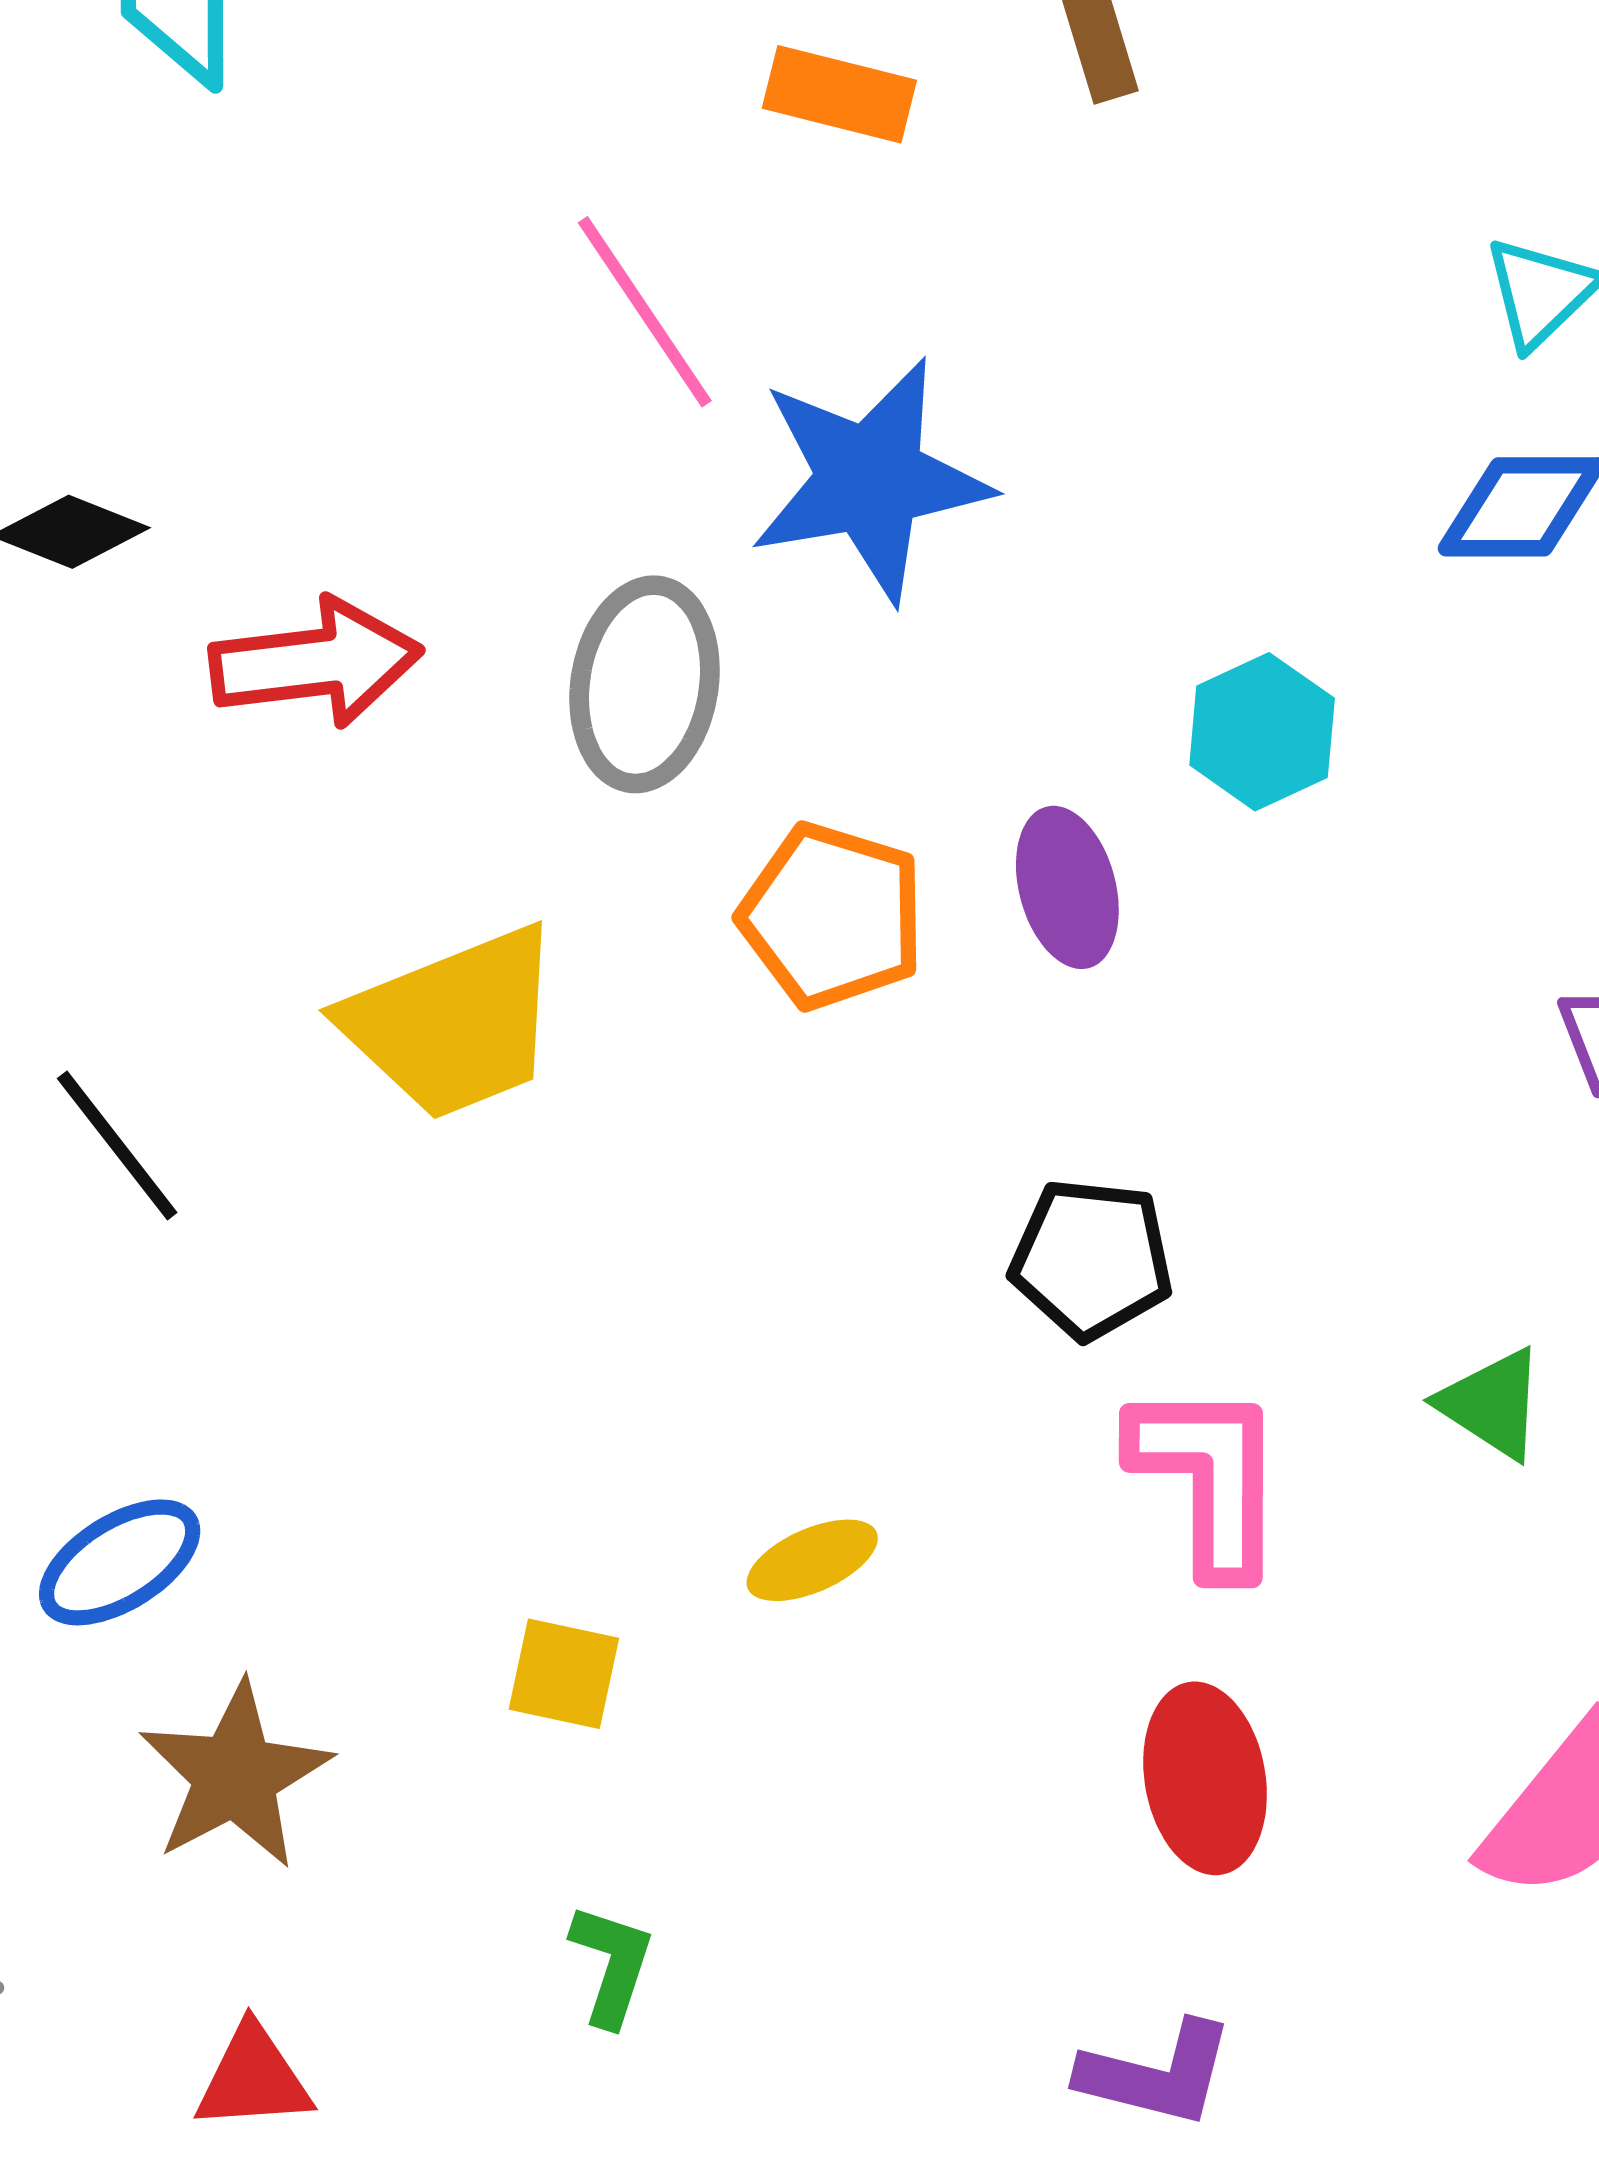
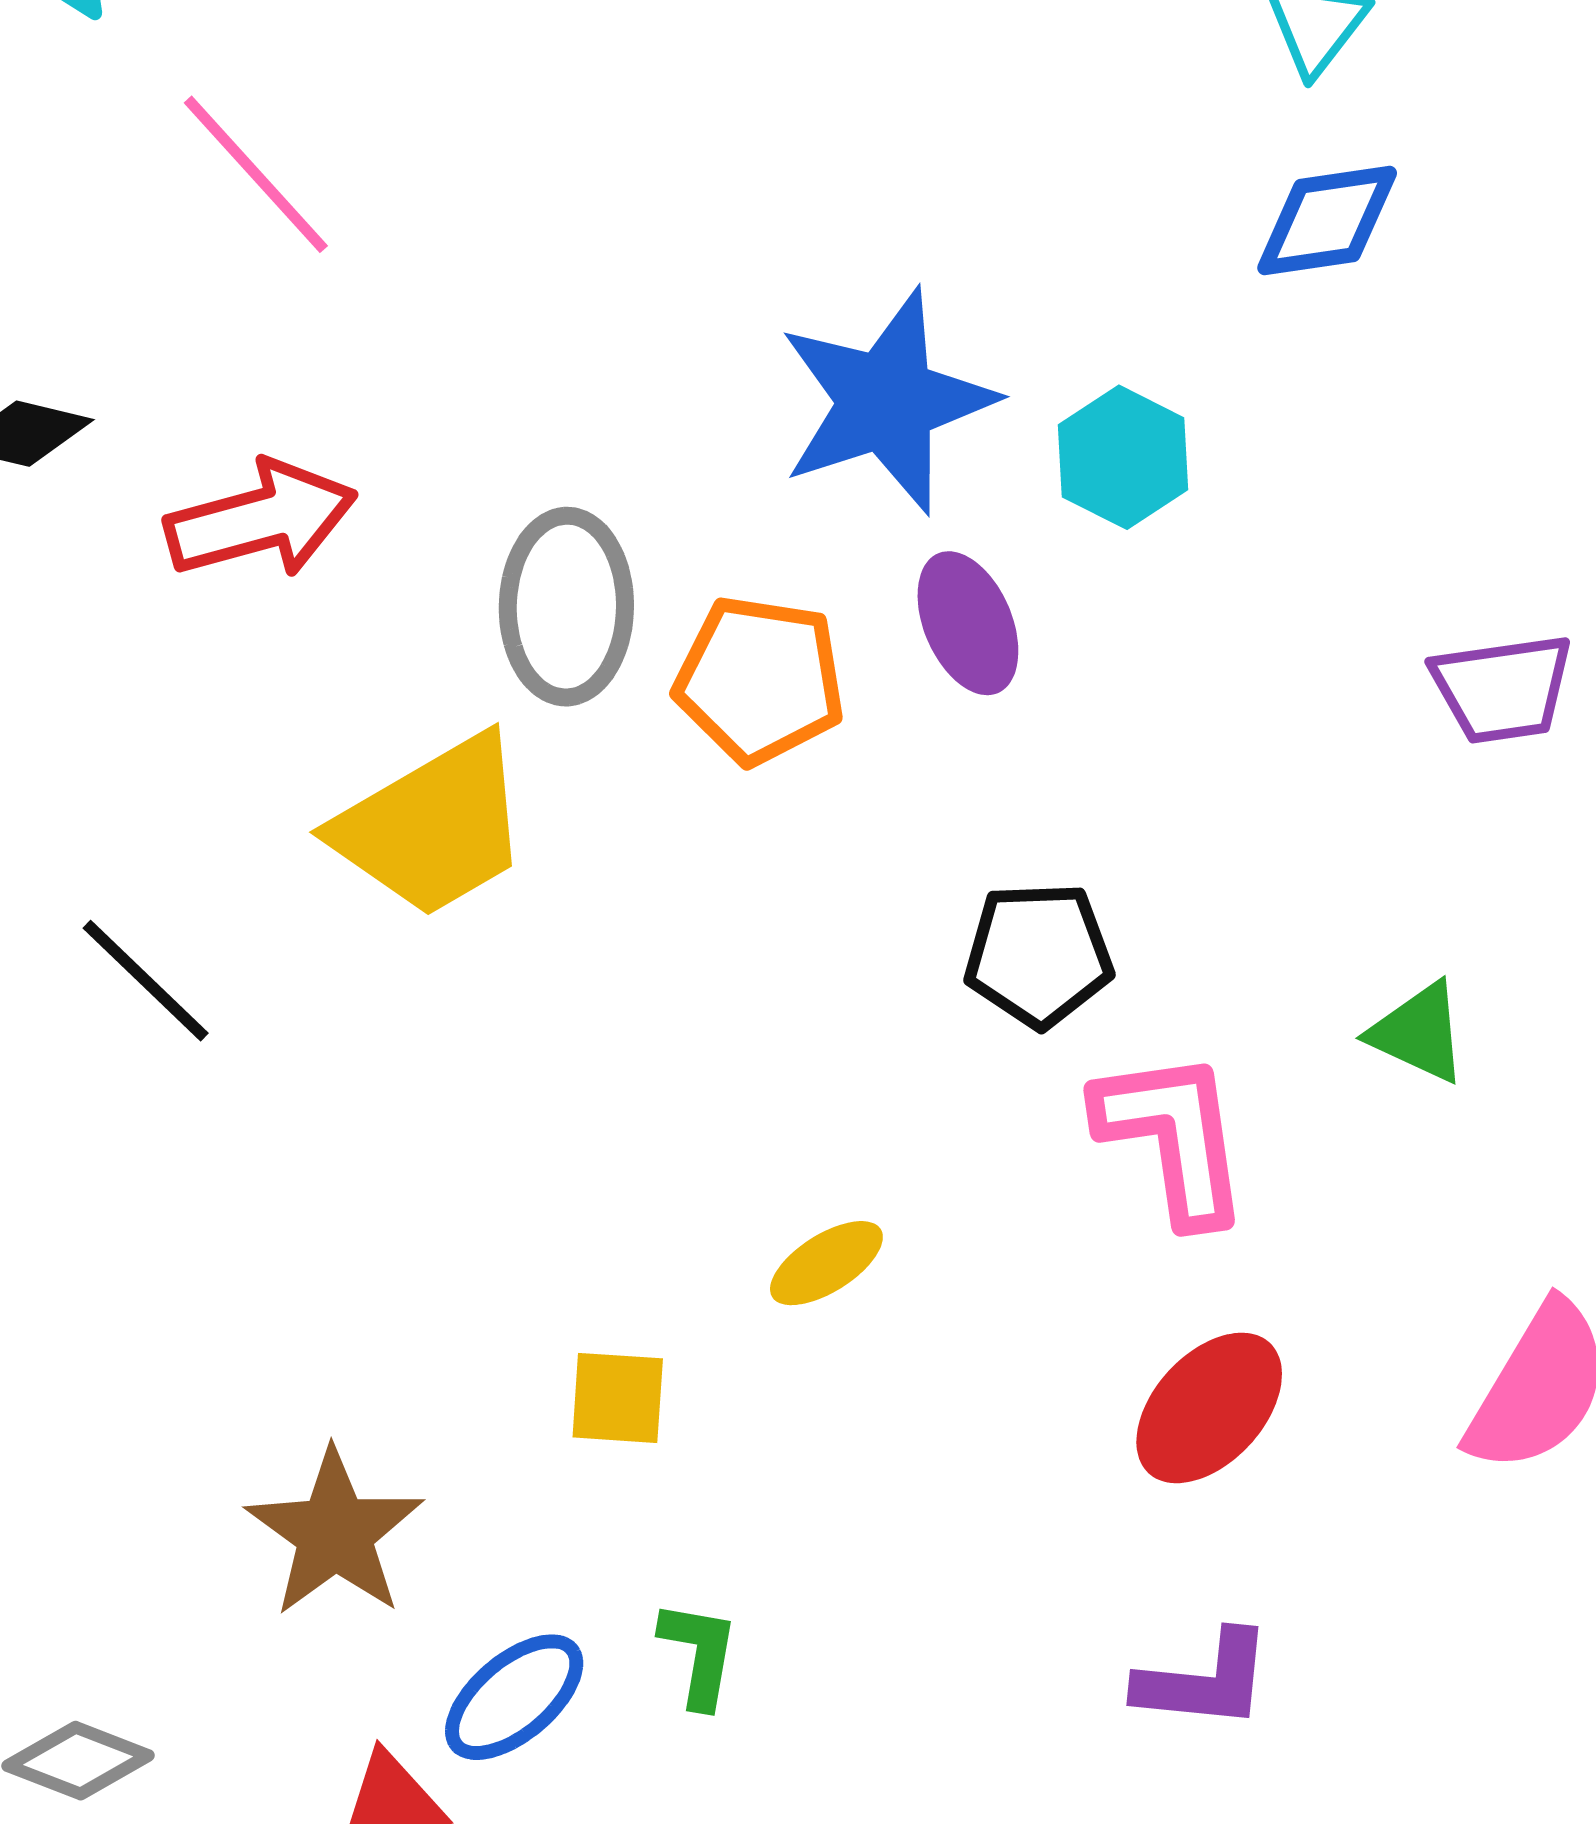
pink line: (645, 312) -> (256, 174), moved
blue star: (870, 480) -> (886, 401), moved
gray ellipse: (645, 684) -> (566, 607), moved
blue ellipse: (120, 1562) -> (514, 1697), moved
red ellipse: (1205, 1778) -> (1209, 1408), turned 61

